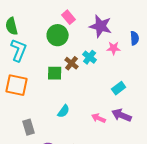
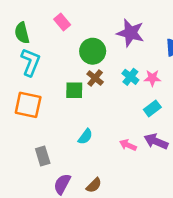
pink rectangle: (69, 17) -> (62, 22), moved
green circle: (58, 35) -> (93, 51), moved
pink star: (114, 48) -> (152, 78), moved
cyan cross: (90, 57) -> (130, 77), moved

